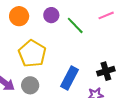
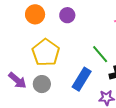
green line: (75, 25) -> (100, 54), moved

